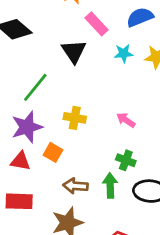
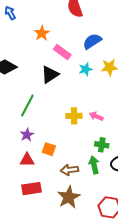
black triangle: (74, 51) -> (50, 75), turned 42
yellow cross: (75, 118) -> (74, 116), moved
purple star: (27, 127) -> (27, 135), size x0.6

